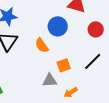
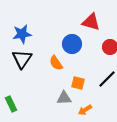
orange square: (64, 65) -> (78, 83), turned 32

